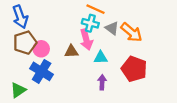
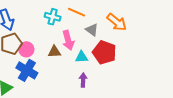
cyan cross: (90, 23) -> (53, 17), moved
orange arrow: (131, 32) -> (117, 22), moved
red pentagon: (134, 69) -> (104, 52), moved

